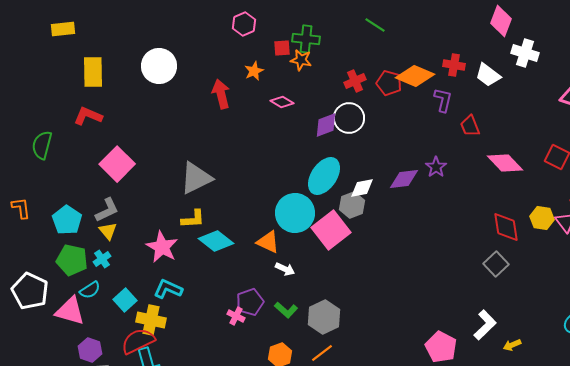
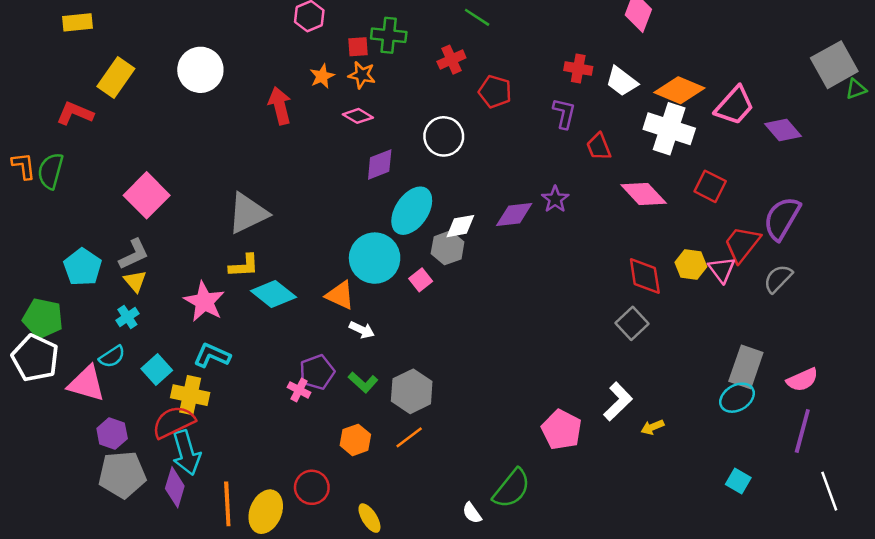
white cross: (525, 53) -> (669, 129), moved, size x1.4
orange star: (301, 60) -> (362, 75), moved
yellow rectangle: (93, 72) -> (116, 77), turned 36
orange diamond: (415, 76) -> (679, 90), moved
red cross: (355, 81) -> (451, 60), moved
red L-shape: (88, 116) -> (75, 113), moved
purple diamond: (326, 125) -> (380, 165), moved
orange L-shape: (21, 208) -> (24, 166), moved
pink square: (331, 230) -> (421, 280), size x0.5
green pentagon: (72, 260) -> (43, 318), moved

